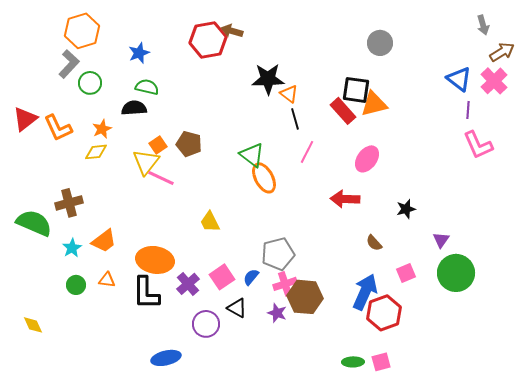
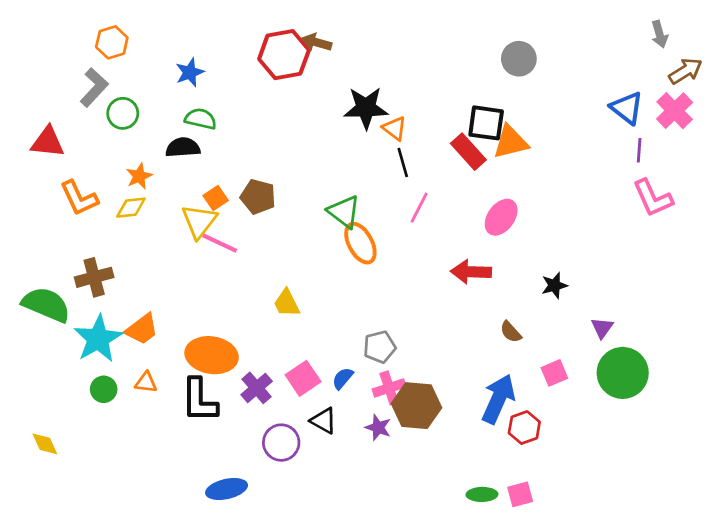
orange hexagon: (82, 31) -> (112, 42), size x0.7
red triangle: (25, 119) -> (48, 142), moved, turned 44
orange L-shape: (58, 128) -> (79, 198), moved
cyan star: (72, 248) -> (98, 339), size x1.8
gray pentagon: (278, 254) -> (380, 347), size x0.7
red hexagon: (384, 313) -> (524, 428), size x0.7

